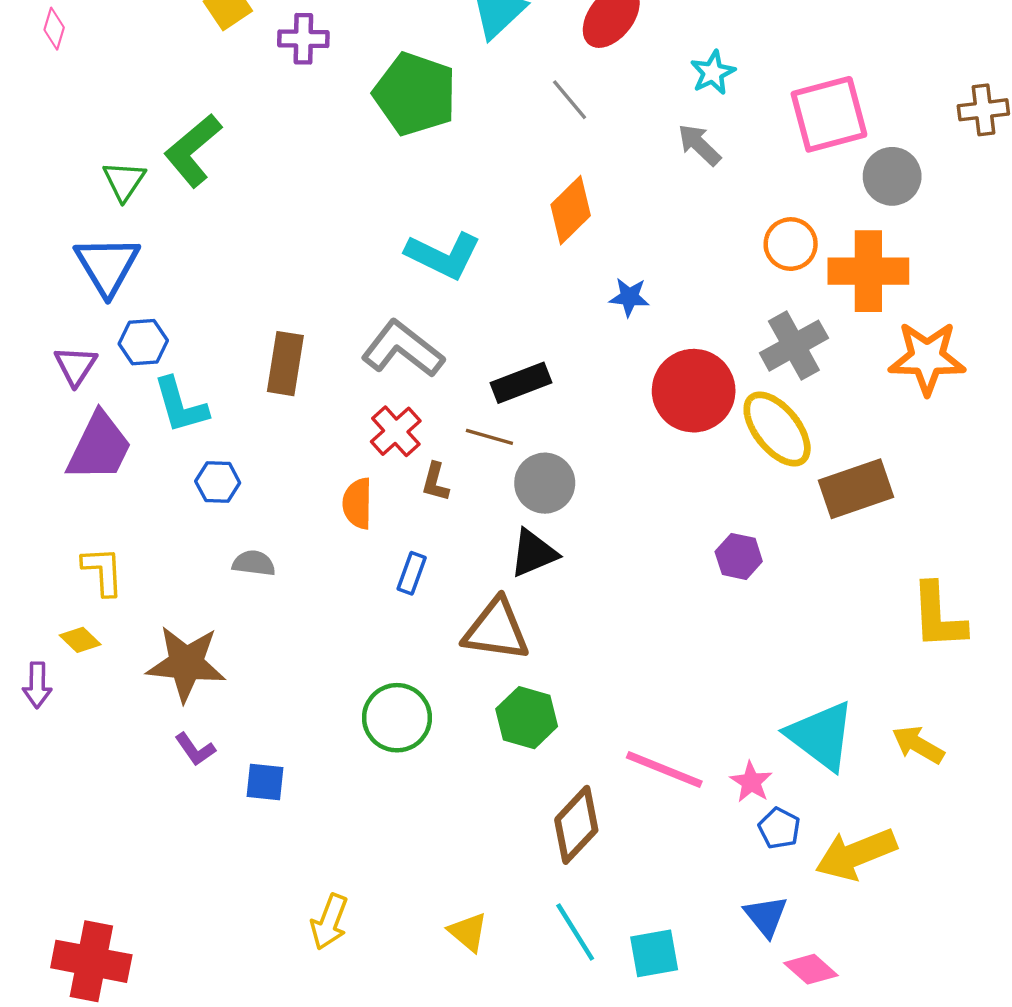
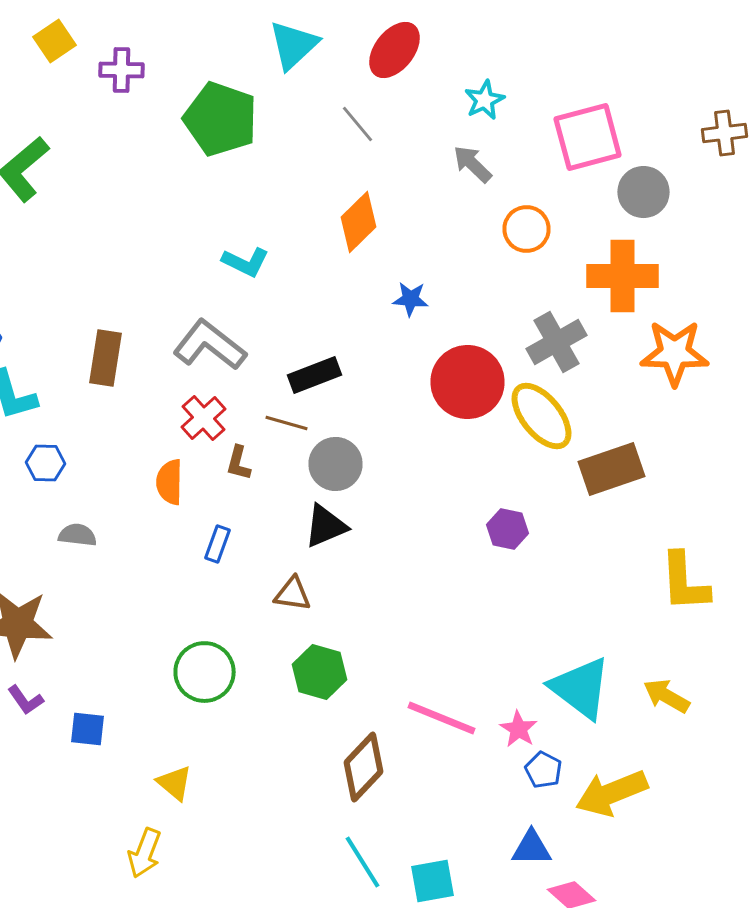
orange circle: (791, 244) -> (526, 229), moved
cyan L-shape: (443, 255) -> (246, 262), size x0.7
brown triangle: (496, 630) -> (292, 594), size x0.6
blue triangle: (766, 916) -> (532, 848), turned -51
yellow triangle: (468, 932) -> (174, 783), moved

